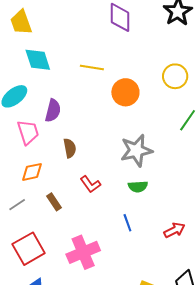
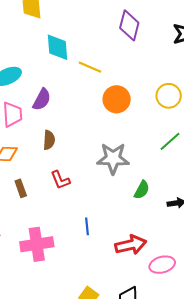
cyan diamond: (38, 60) -> (57, 47), moved
green semicircle: (138, 187) -> (142, 190), moved, turned -72
red arrow: (174, 230) -> (131, 245), size x1.4

